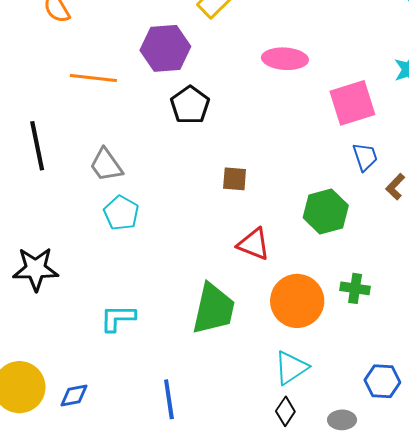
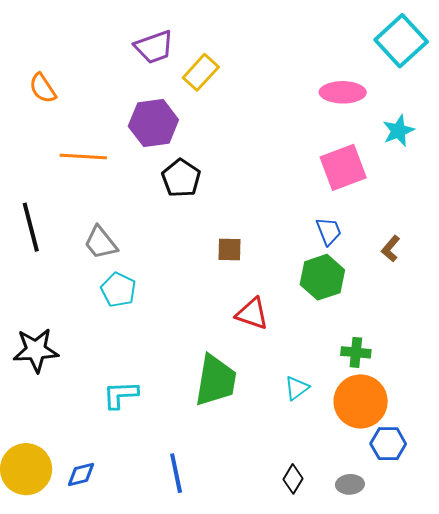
pink ellipse: (285, 59) -> (343, 92), moved
blue trapezoid: (365, 157) -> (329, 231), moved
orange circle: (297, 301) -> (361, 401), moved
cyan triangle: (291, 368) -> (297, 388), moved, size x0.7

